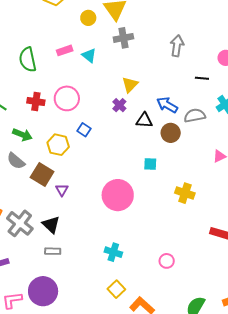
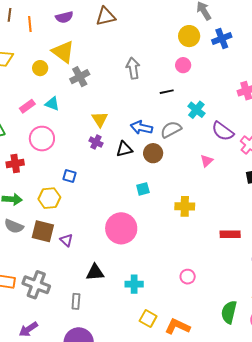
pink circle: (67, 98) -> (42, 139), moved
black triangle: (51, 225) -> (95, 272), moved, turned -30
gray rectangle: (53, 251) -> (76, 301), turned -70

